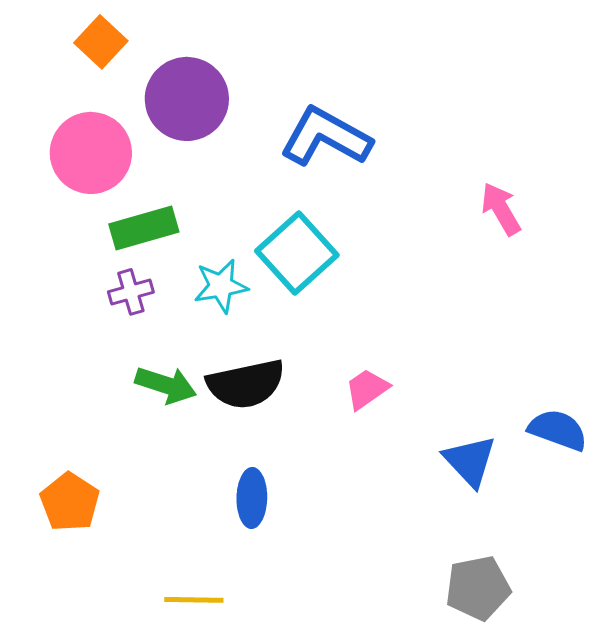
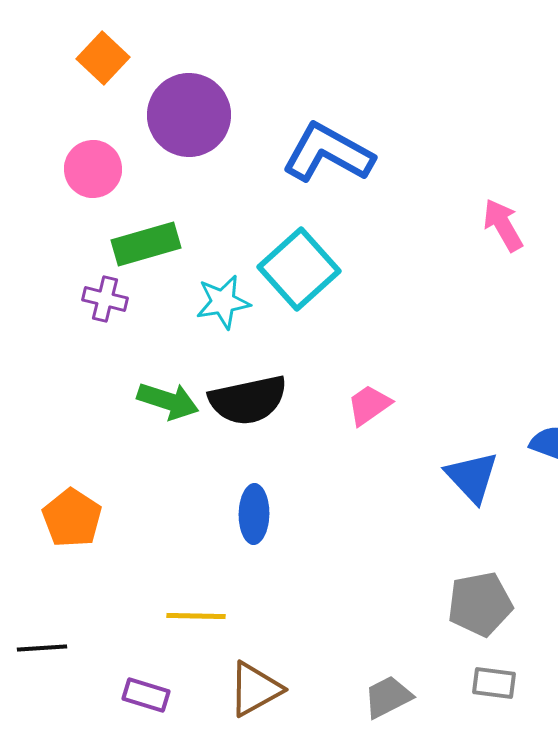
pink circle: (91, 153) -> (93, 169), size x0.7
purple cross: (131, 292) -> (105, 299), moved, turned 30

